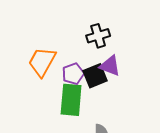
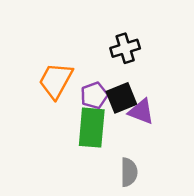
purple triangle: (110, 66) -> (141, 111), moved

